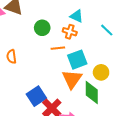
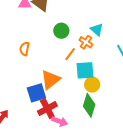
orange line: (58, 48) -> (70, 54), turned -64
yellow circle: (101, 72) -> (92, 85), moved
orange triangle: (72, 79) -> (50, 80), moved

